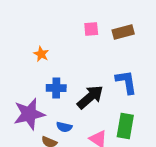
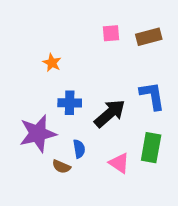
blue semicircle: (64, 127) -> (79, 149), turned -112

